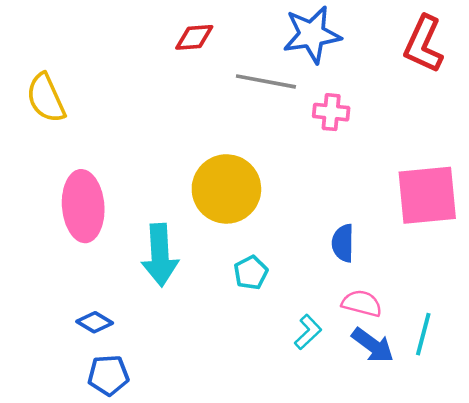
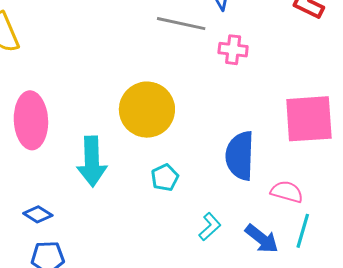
blue semicircle: (343, 243) -> (240, 156), size x1.6
pink semicircle: (362, 303) -> (287, 192), moved

